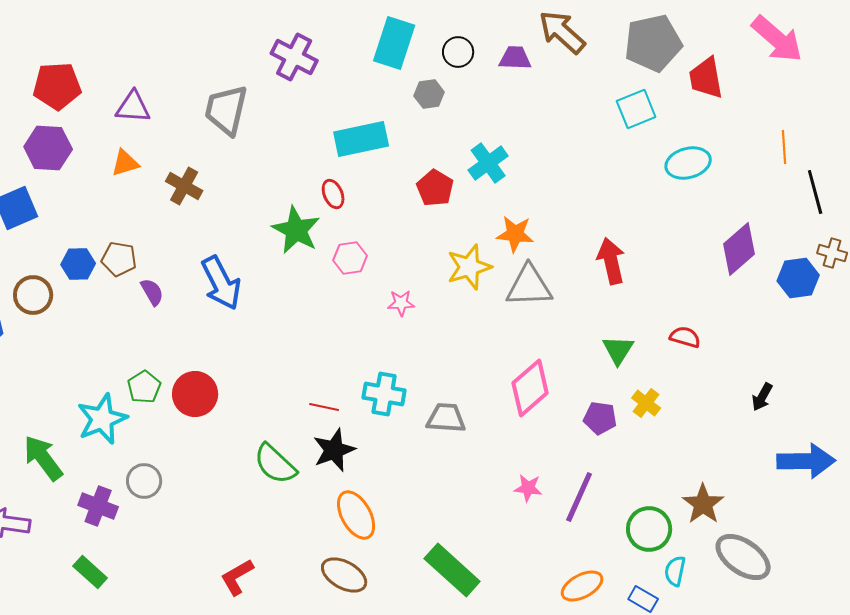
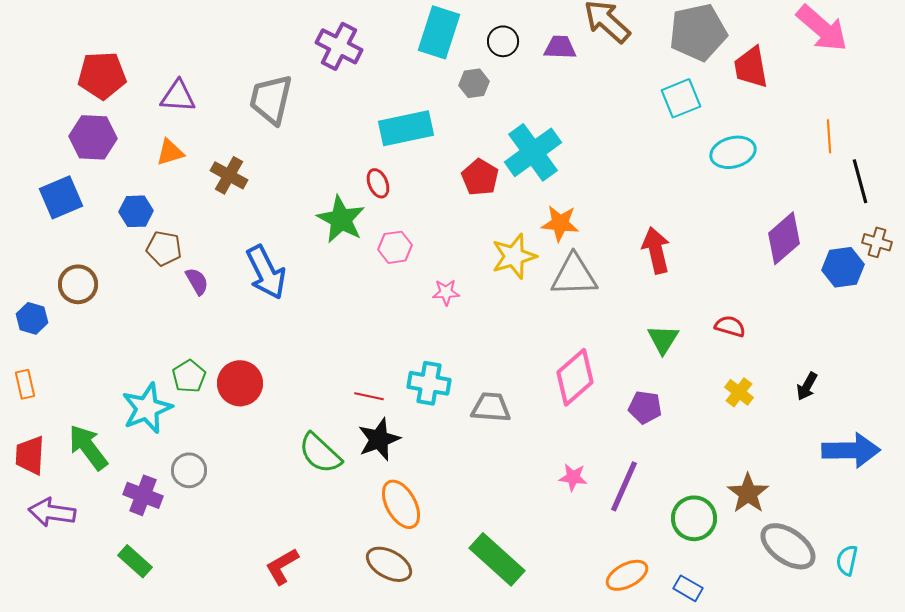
cyan cross: (488, 163) -> (533, 152), size x1.4
blue hexagon: (78, 264) -> (136, 211), moved
yellow cross: (646, 403) -> (739, 392), moved
cyan semicircle: (675, 571) -> (847, 560), moved

